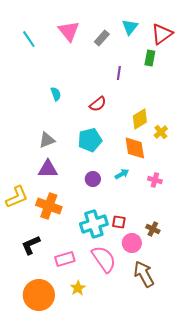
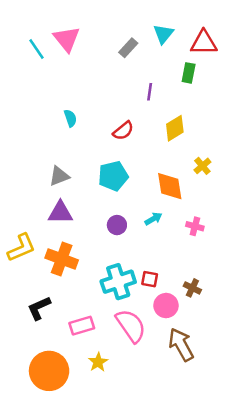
pink triangle: (69, 31) -> (67, 39), moved
red triangle: (162, 34) -> (204, 43), turned 35
yellow diamond: (140, 119) -> (175, 128), moved

